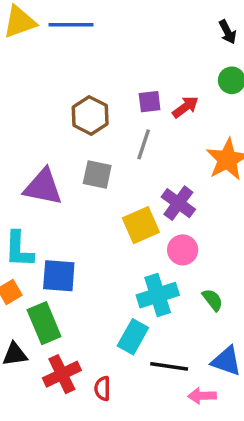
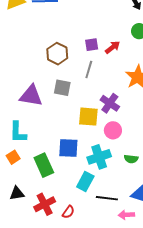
yellow square: (141, 225) -> (88, 117), turned 30
blue square: (59, 276) -> (68, 148), moved
green semicircle: (213, 300) -> (131, 159), turned 136
green rectangle: (44, 323) -> (44, 165), moved
red semicircle: (102, 388) -> (68, 212), turned -144

